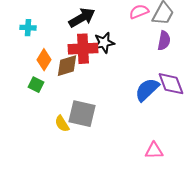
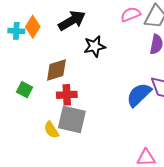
red cross: (83, 49) -> (67, 95), moved, size x0.7
orange diamond: (44, 60) -> (33, 27), moved

